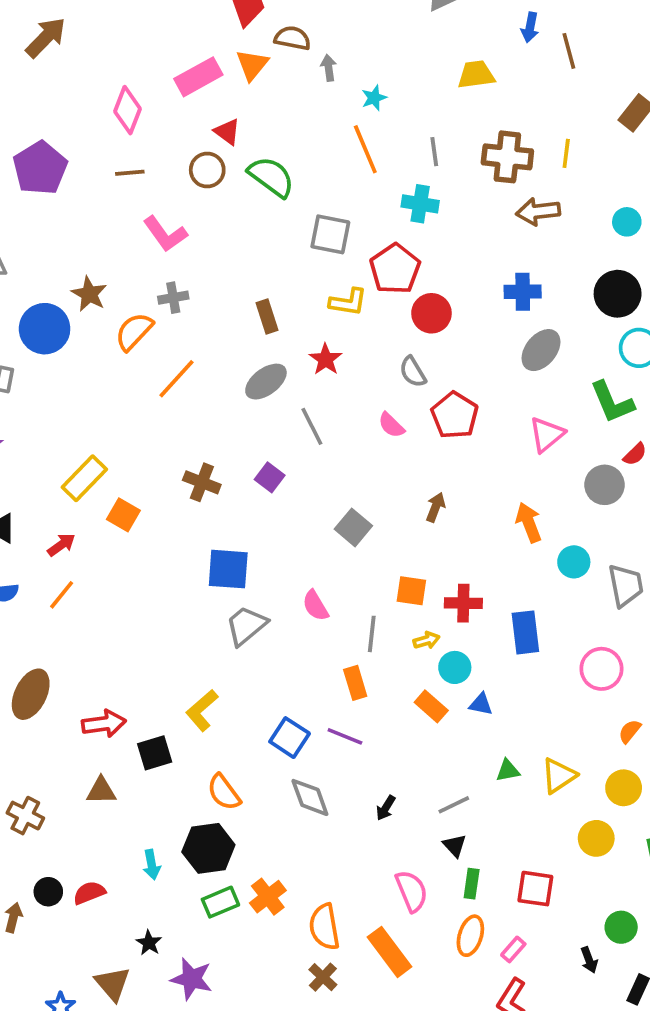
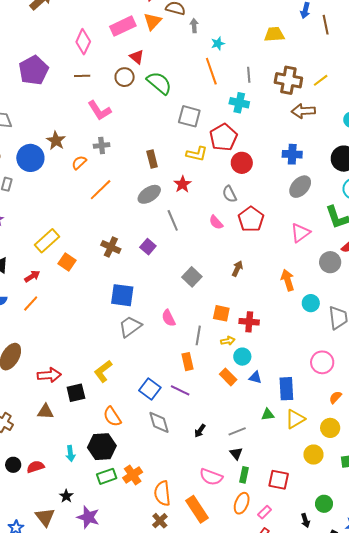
yellow line: (566, 153) -> (321, 80), turned 42
orange semicircle: (134, 332) -> (79, 163), size x0.7
blue rectangle: (525, 632) -> (286, 389), moved
pink semicircle: (412, 891) -> (211, 477), turned 130

